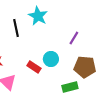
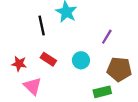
red rectangle: (34, 67) -> (48, 59), moved

